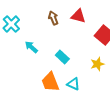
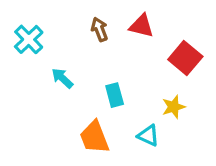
cyan rectangle: (62, 57) -> (115, 95), turned 32
cyan triangle: (73, 84) -> (148, 135), moved

